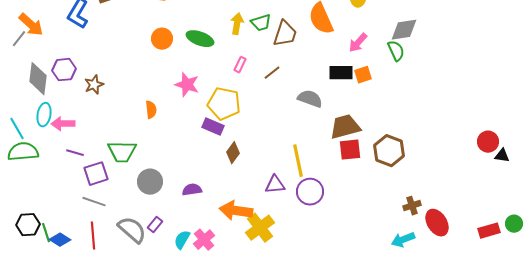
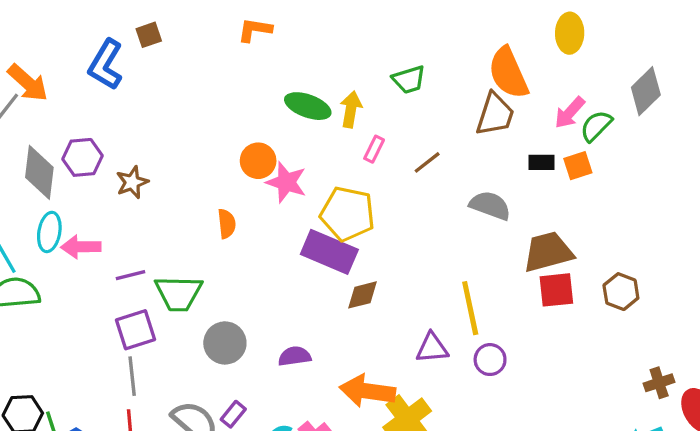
yellow arrow: (237, 24) -> (351, 109), moved
gray diamond: (404, 30) -> (646, 91), turned -36
brown trapezoid: (285, 34) -> (495, 114), moved
orange circle: (162, 39) -> (258, 161), moved
green semicircle: (396, 51) -> (596, 126), moved, turned -110
black rectangle: (341, 73) -> (541, 162), size x0.7
purple rectangle: (213, 127) -> (329, 252), size x1.5
brown hexagon: (389, 151) -> (621, 292), size x0.7
purple line: (75, 153) -> (131, 275), moved, turned -30
brown diamond: (233, 153) -> (362, 295), turned 40
purple circle: (310, 192) -> (490, 360), size x0.7
gray line: (94, 202) -> (132, 376), turned 65

